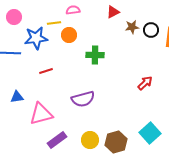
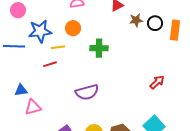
yellow line: (54, 23) -> (58, 47), moved
red arrow: (145, 83) -> (157, 82), moved
pink triangle: (41, 114) -> (33, 107), moved, size x0.7

